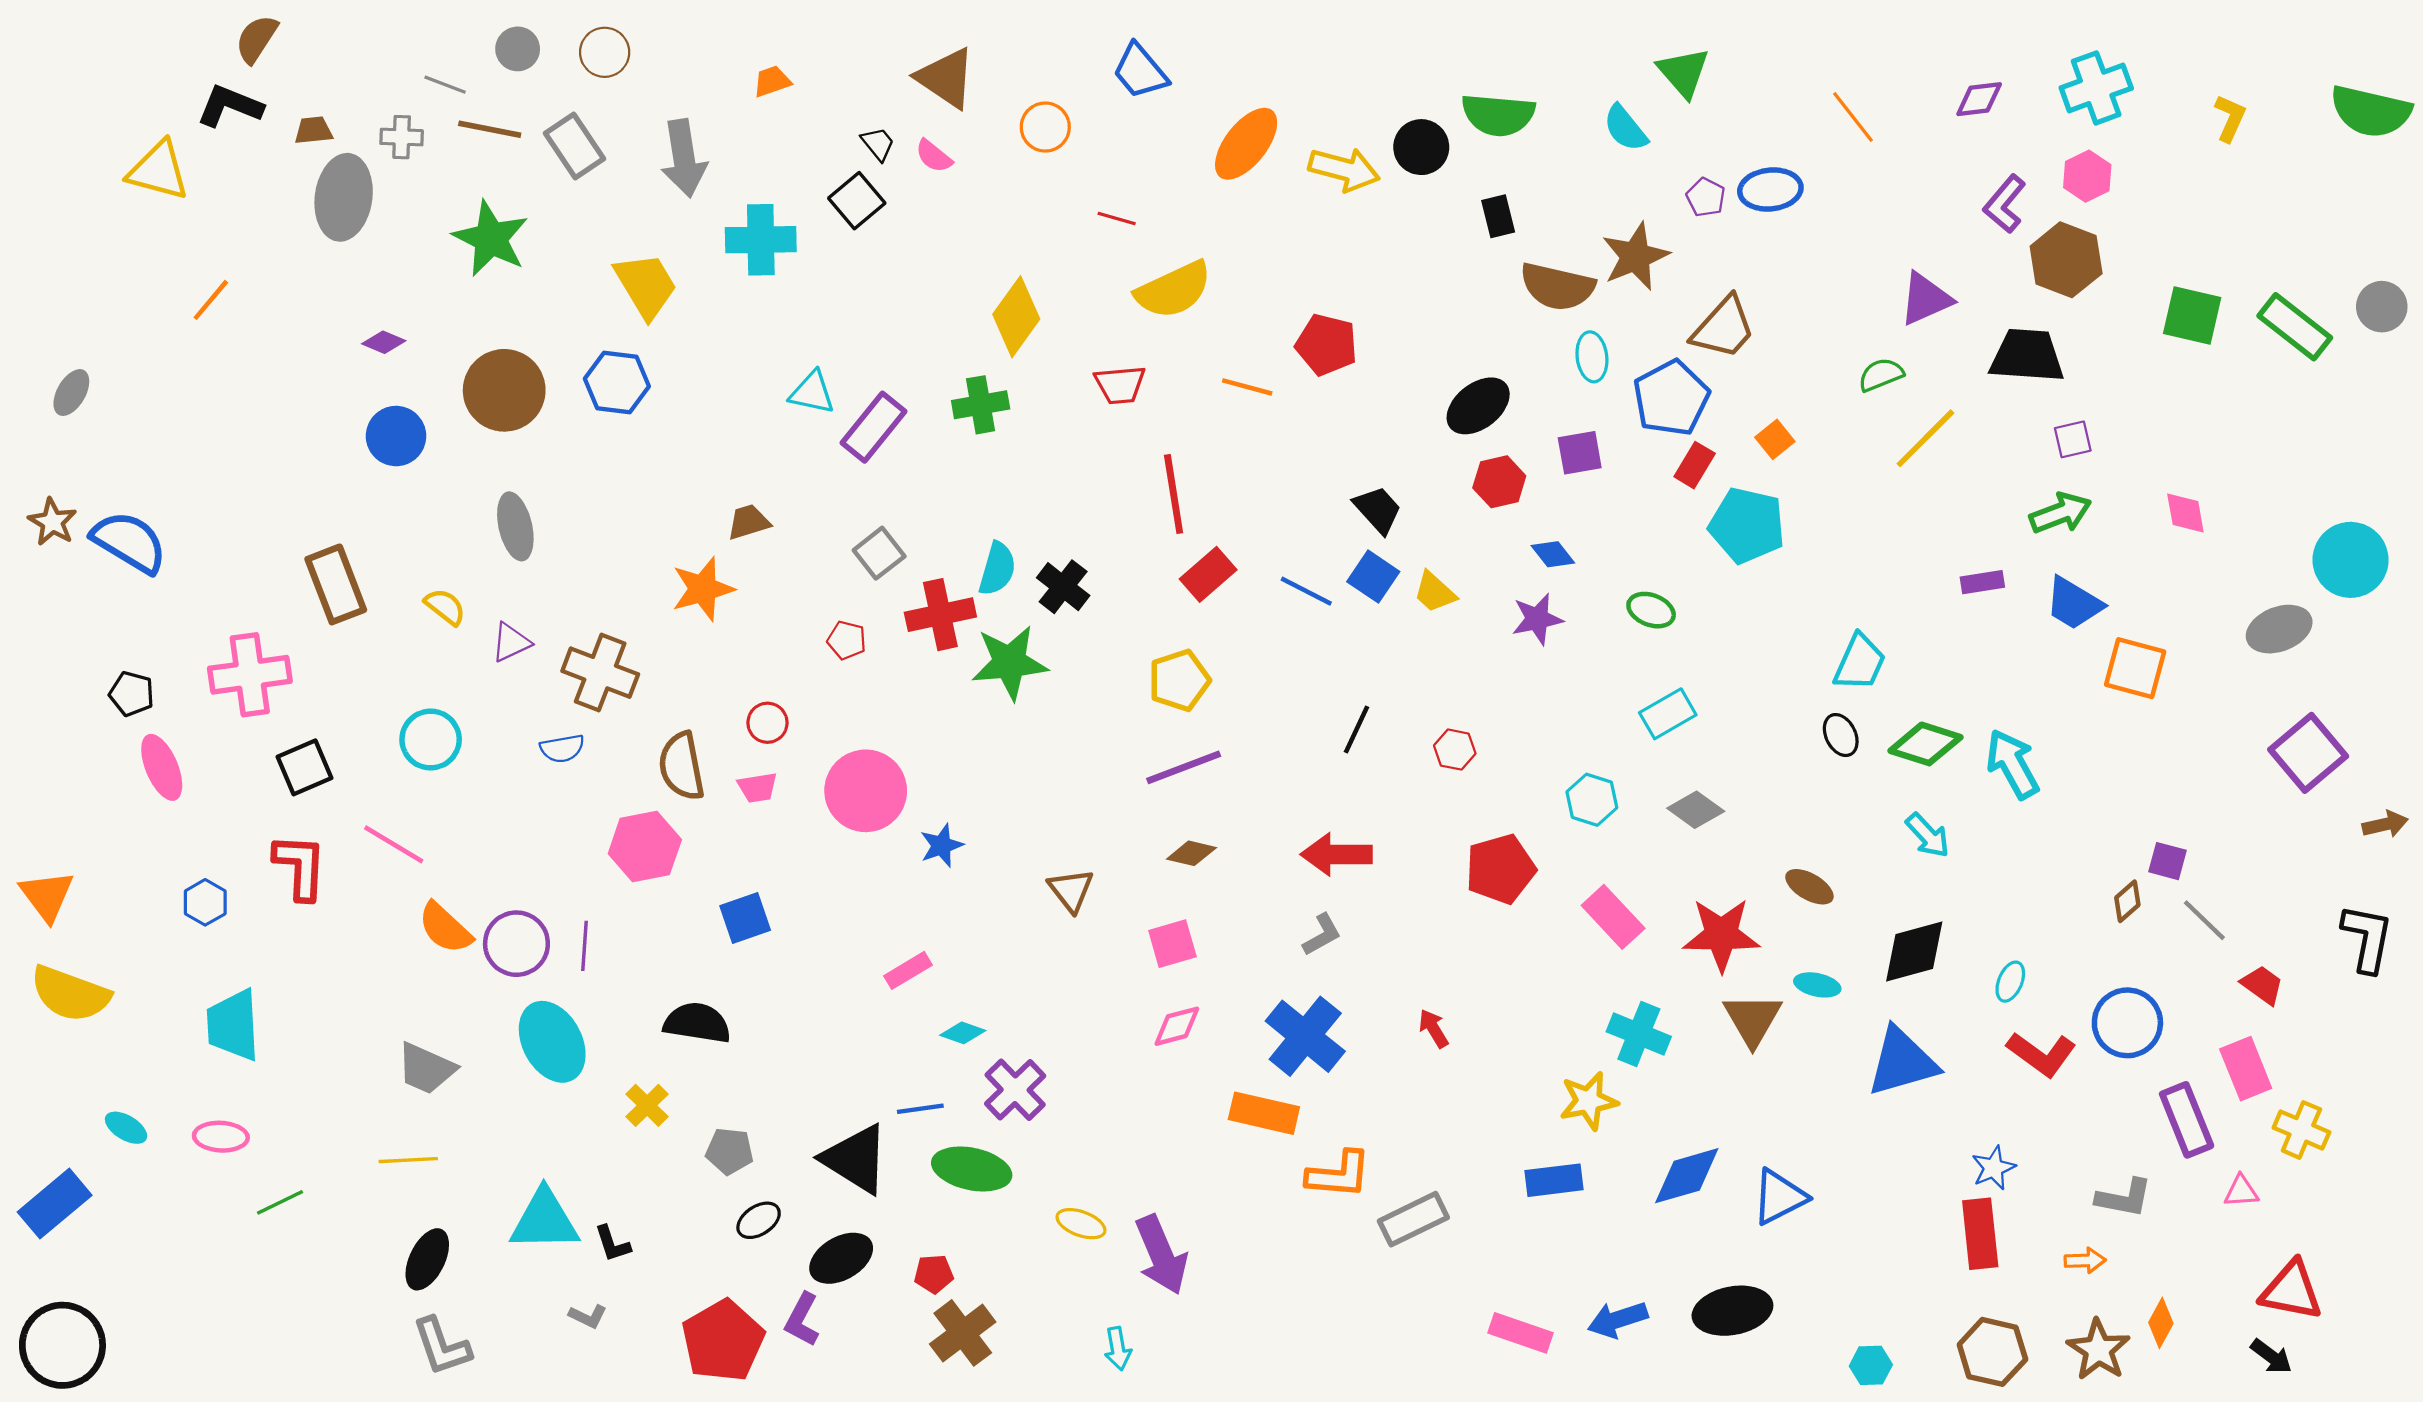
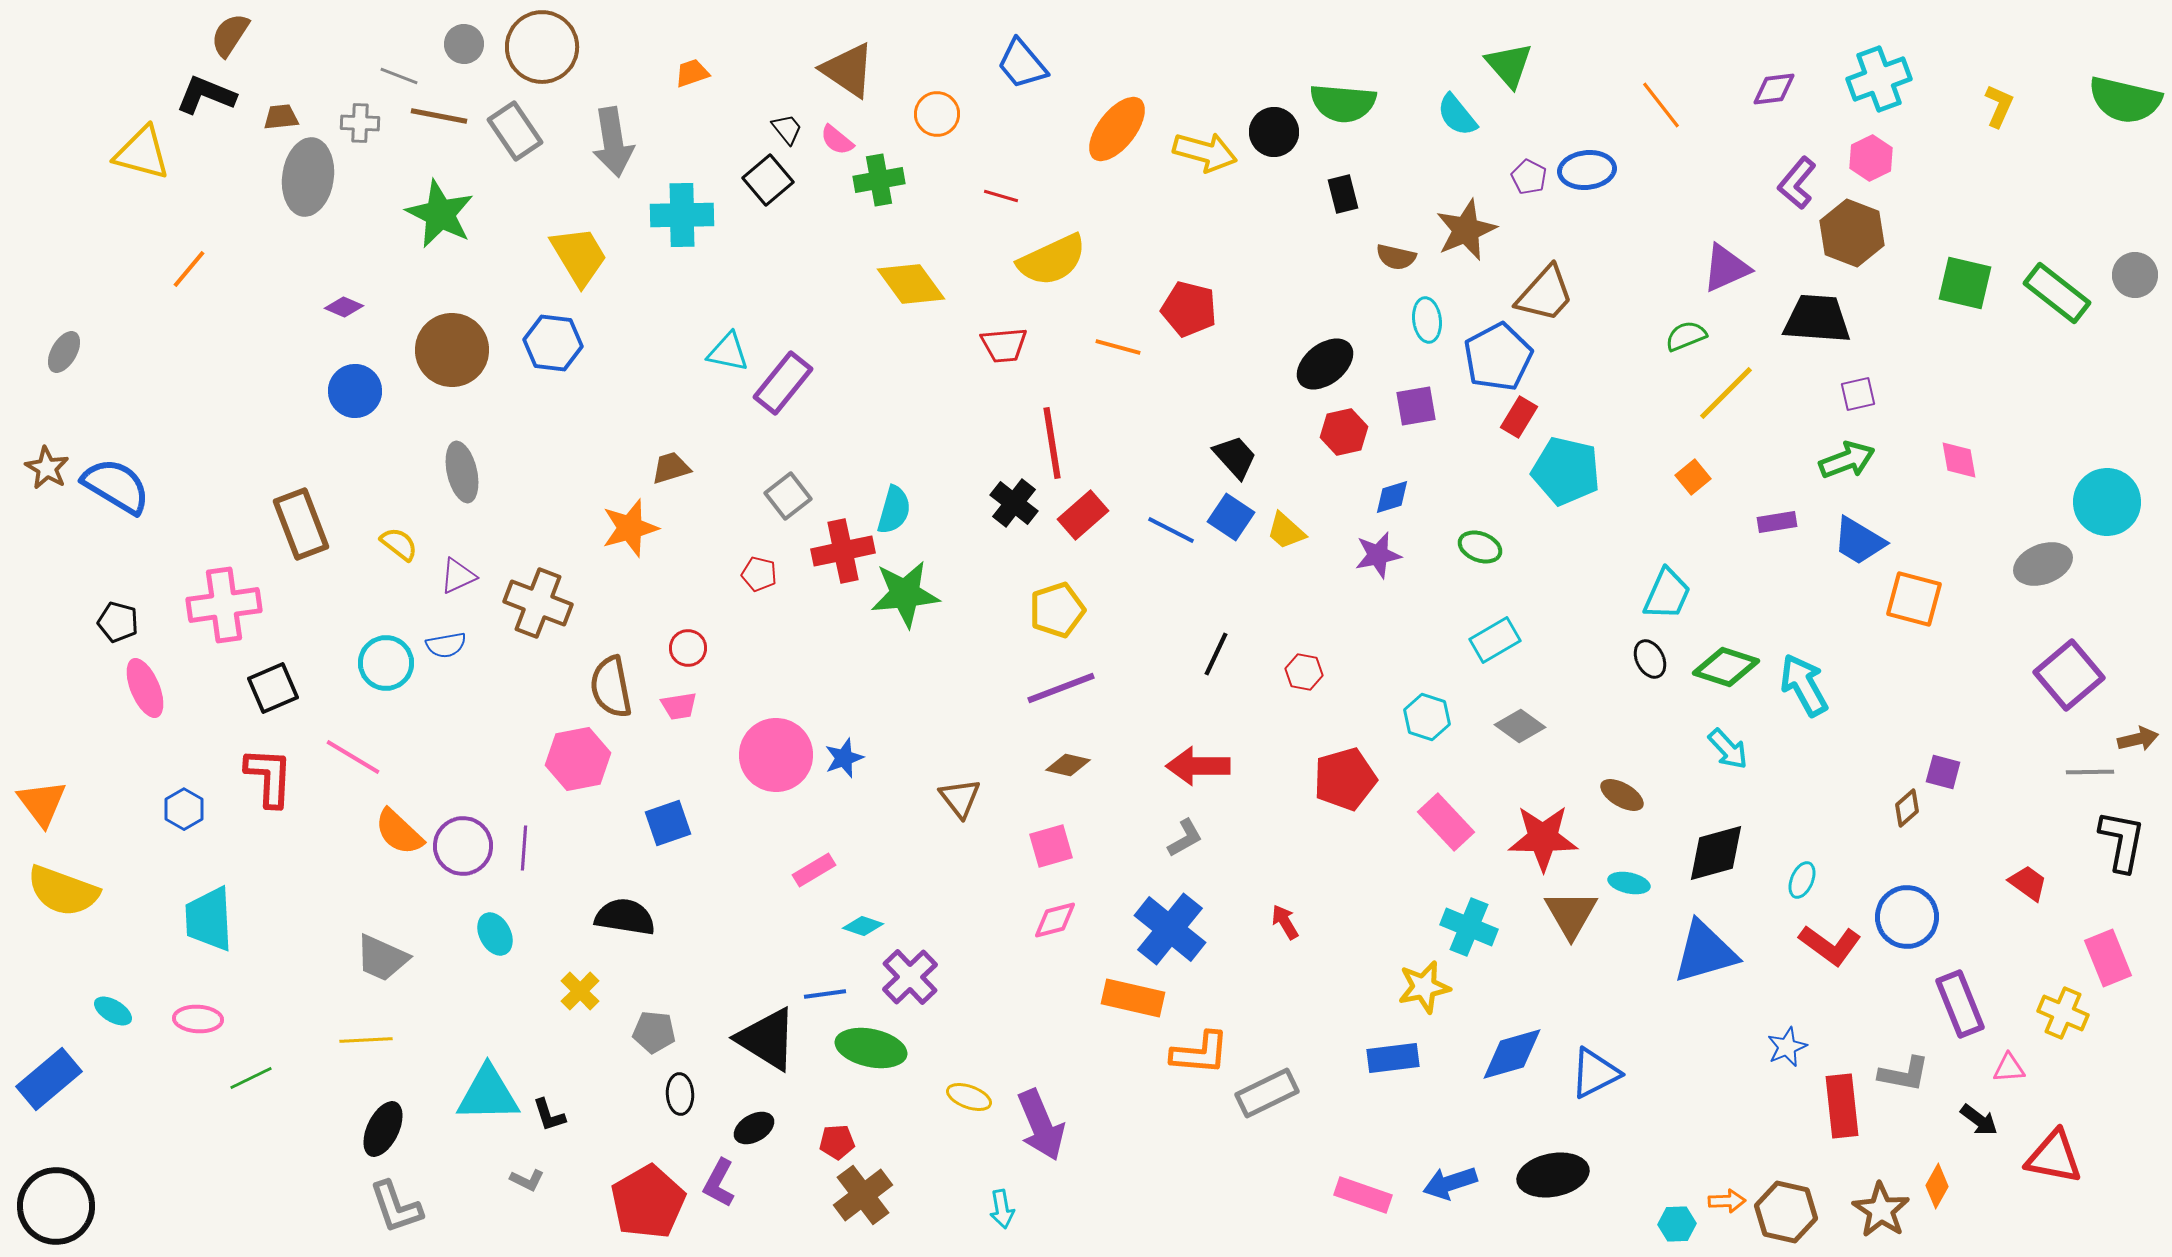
brown circle: (605, 52) -> (542, 47), size x1.6
brown semicircle: (1557, 287) -> (1396, 257), size x0.6
yellow diamond: (1016, 317) -> (911, 284), turned -72
green cross: (981, 405) -> (879, 180), moved
orange square: (1775, 439) -> (1693, 477), moved
blue diamond: (1553, 554) -> (1392, 497), turned -69
black cross: (1063, 587) -> (1014, 503), moved
blue semicircle: (562, 748) -> (446, 645), moved
pink circle: (866, 791) -> (776, 755), moved
gray line: (2204, 920) -> (2090, 772), moved, turned -45
cyan ellipse: (552, 1042) -> (495, 934), size x0.6
pink rectangle: (2246, 1069) -> (2108, 958), moved
black ellipse: (759, 1220) -> (680, 1094), turned -60
red rectangle: (1980, 1234) -> (1842, 1106), moved
black ellipse: (841, 1258) -> (754, 1128), size x0.7
orange arrow: (2085, 1260) -> (1727, 1201), moved
black arrow: (2271, 1356) -> (1979, 1120), moved

